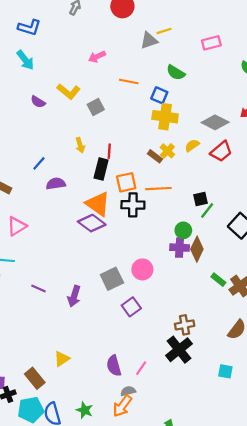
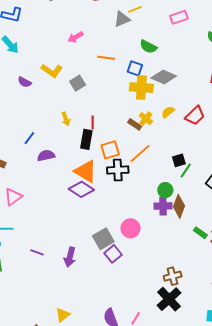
gray diamond: (215, 122) -> (164, 77), moved
orange line: (159, 189) -> (140, 154), turned -35
purple square: (131, 307) -> (113, 254), moved

